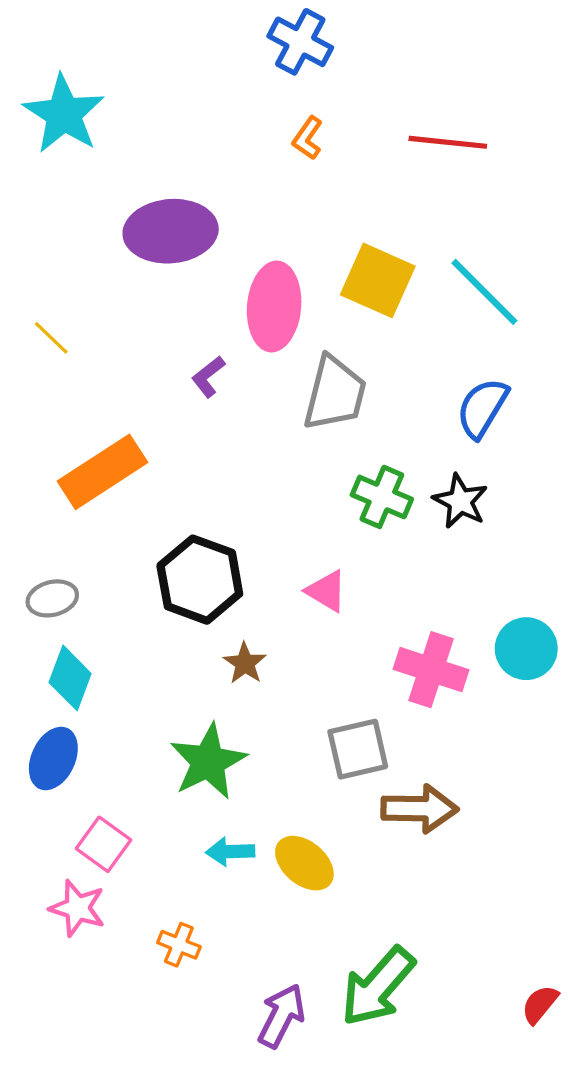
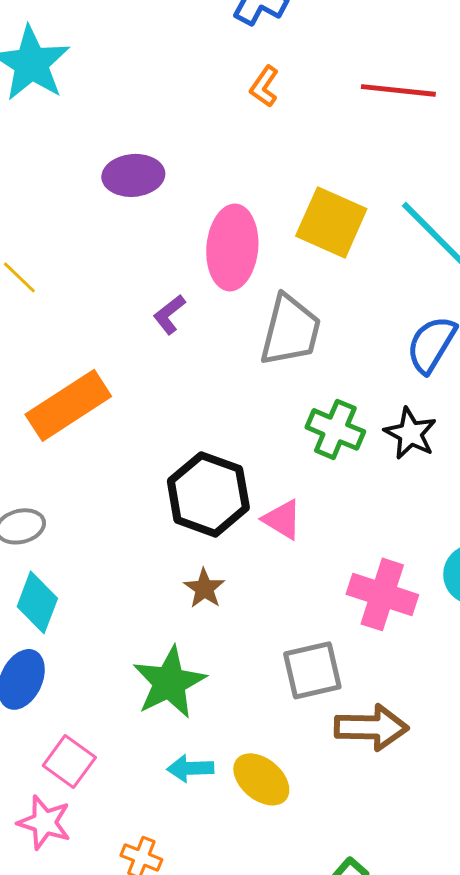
purple ellipse: (171, 231) -> (133, 175), size x0.7
black hexagon: (200, 580) -> (208, 494), moved

